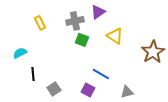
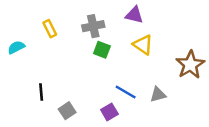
purple triangle: (98, 12) -> (134, 15), moved, turned 49
cyan semicircle: (20, 53) -> (16, 47), moved
purple square: (88, 90) -> (109, 112), turned 32
gray triangle: (127, 92) -> (158, 94), moved

